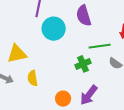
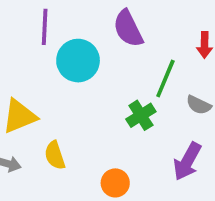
green line: (100, 46) -> (165, 78), turned -50
purple arrow: (89, 95) -> (187, 161), moved

